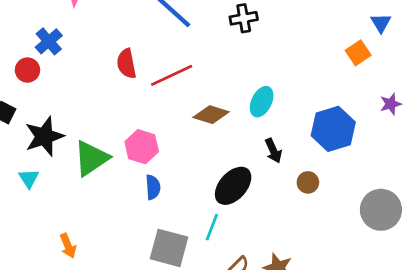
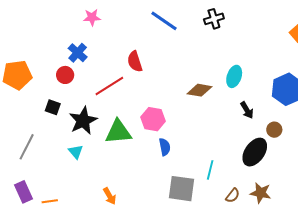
red line: (172, 75) -> (109, 86), moved
green triangle: (91, 158) -> (118, 132), turned 36
black ellipse: (233, 186) -> (255, 152), moved

